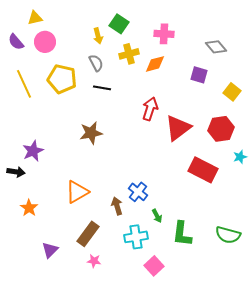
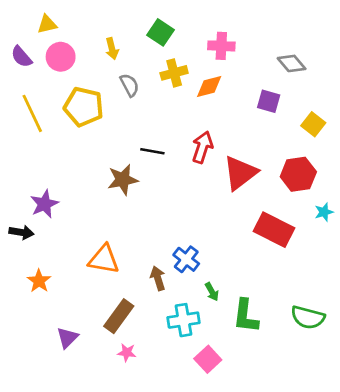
yellow arrow: (98, 36) -> (112, 49), moved
black line: (102, 88) -> (152, 151), moved
orange triangle: (77, 192) -> (104, 259), turned 40

